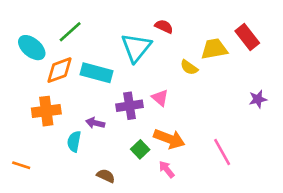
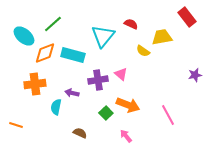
red semicircle: (164, 26) -> (131, 24), moved
red rectangle: (247, 37) -> (187, 17), moved
pink arrow: (167, 169) -> (126, 136), moved

